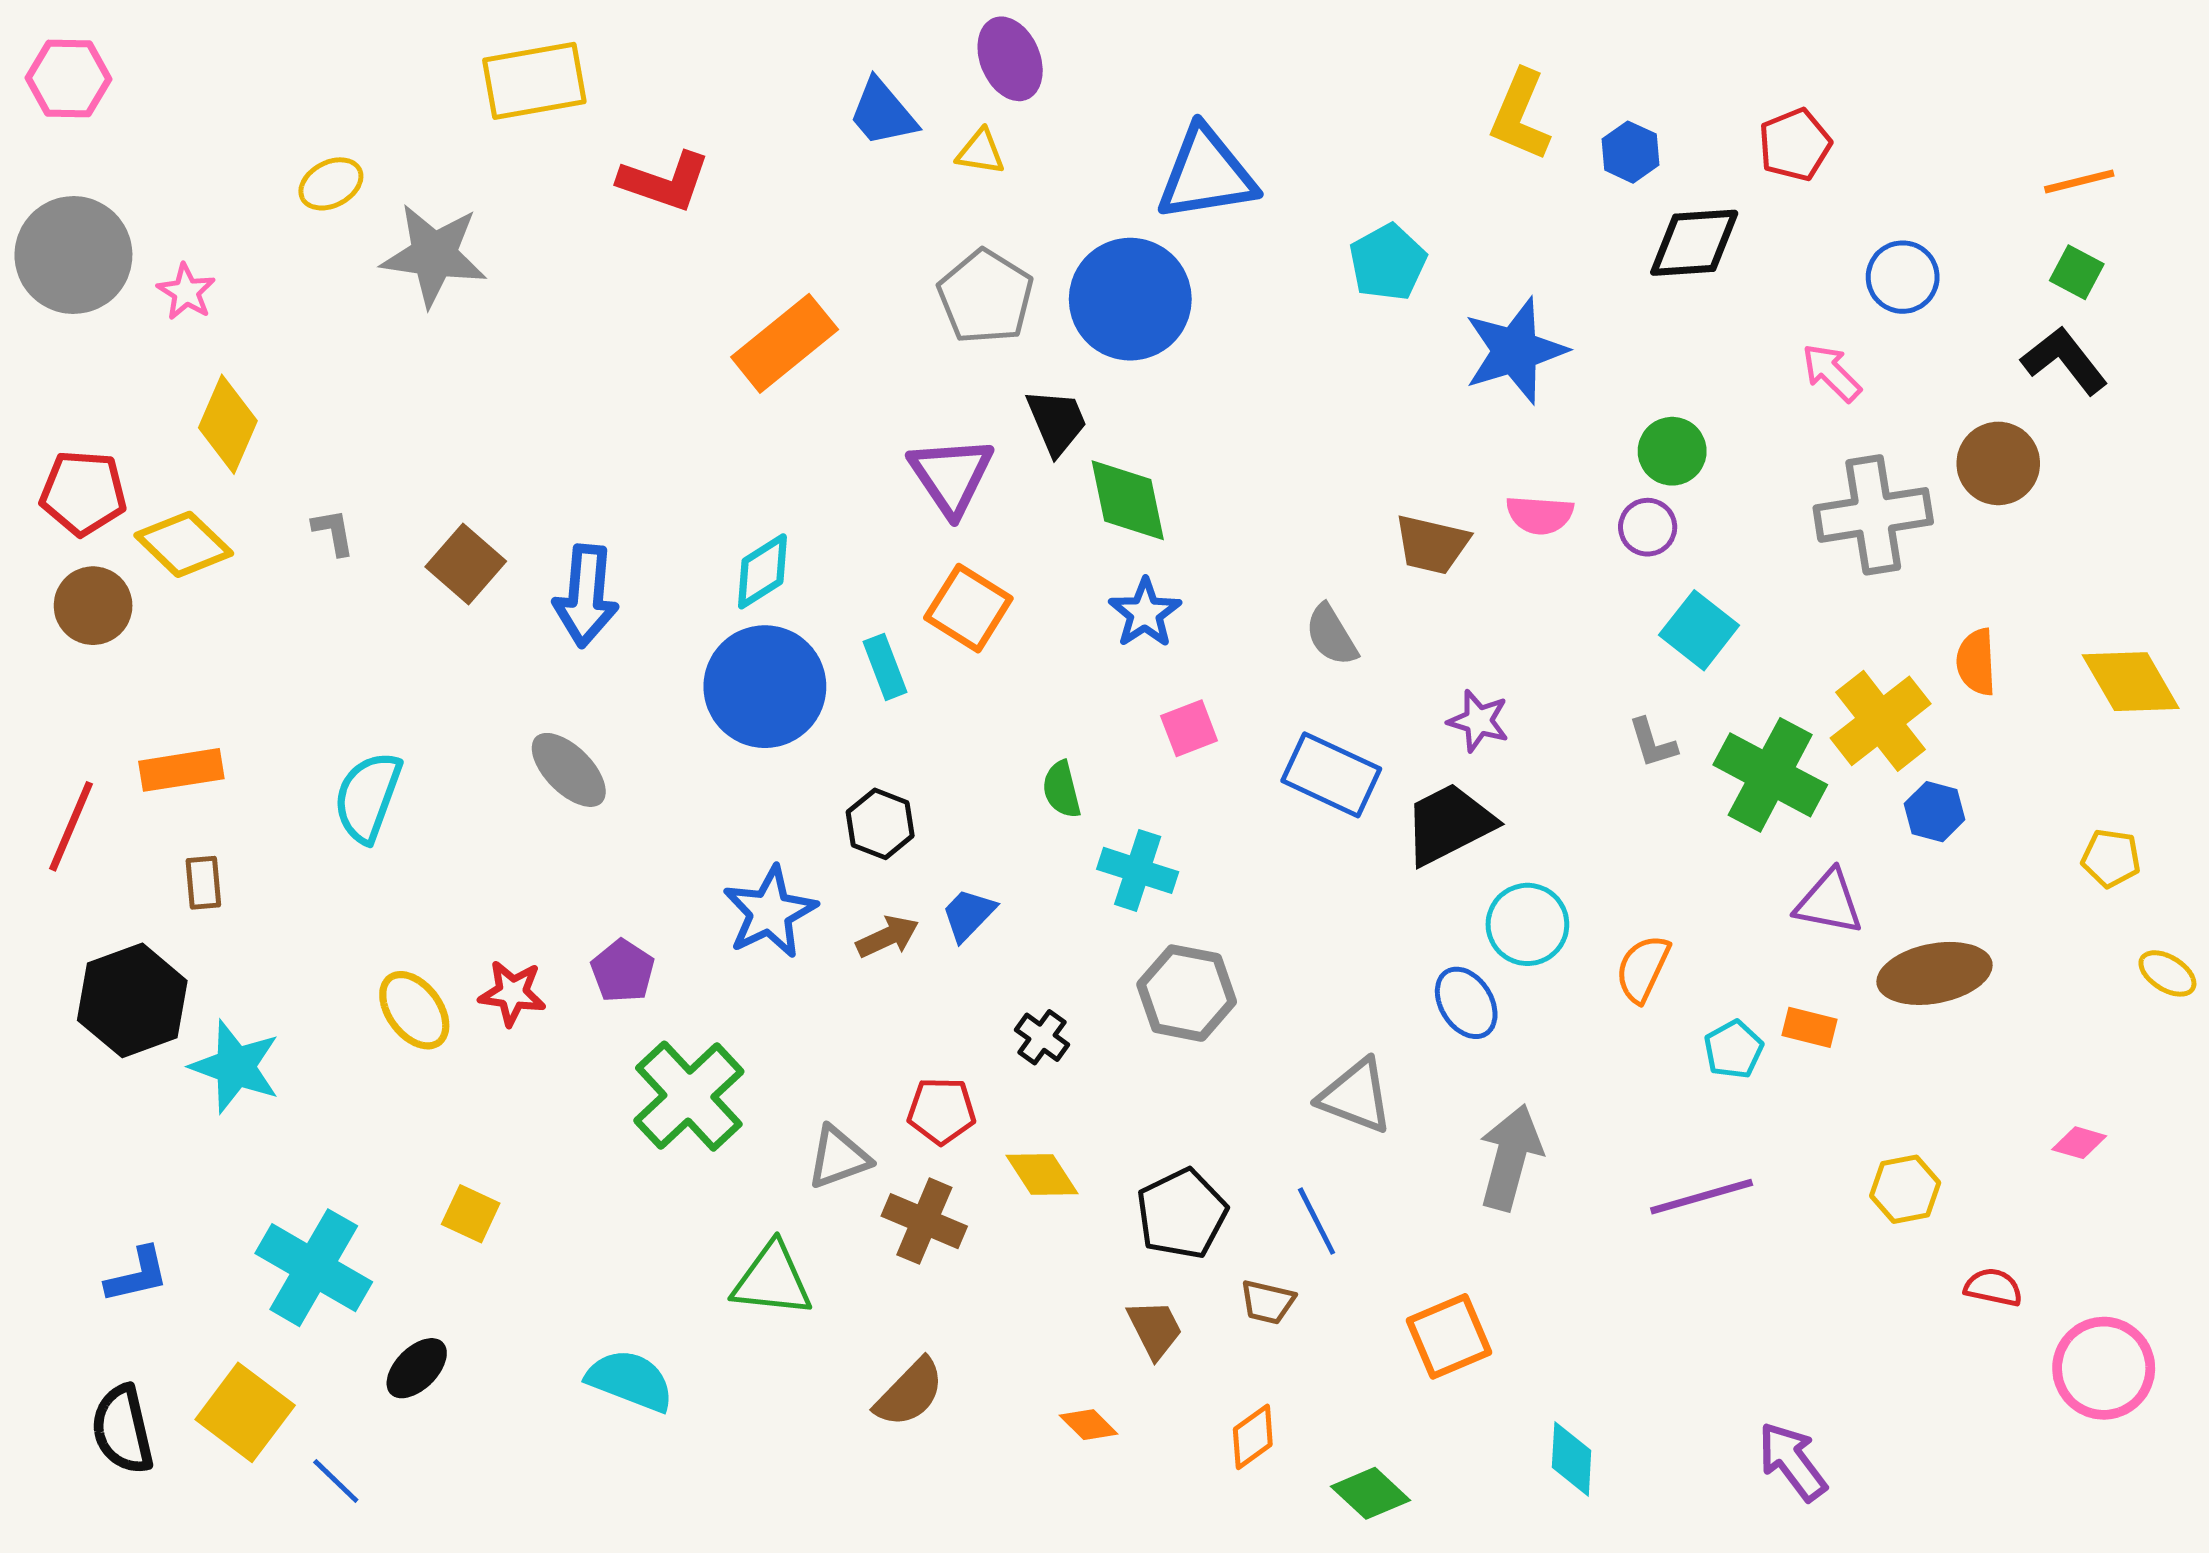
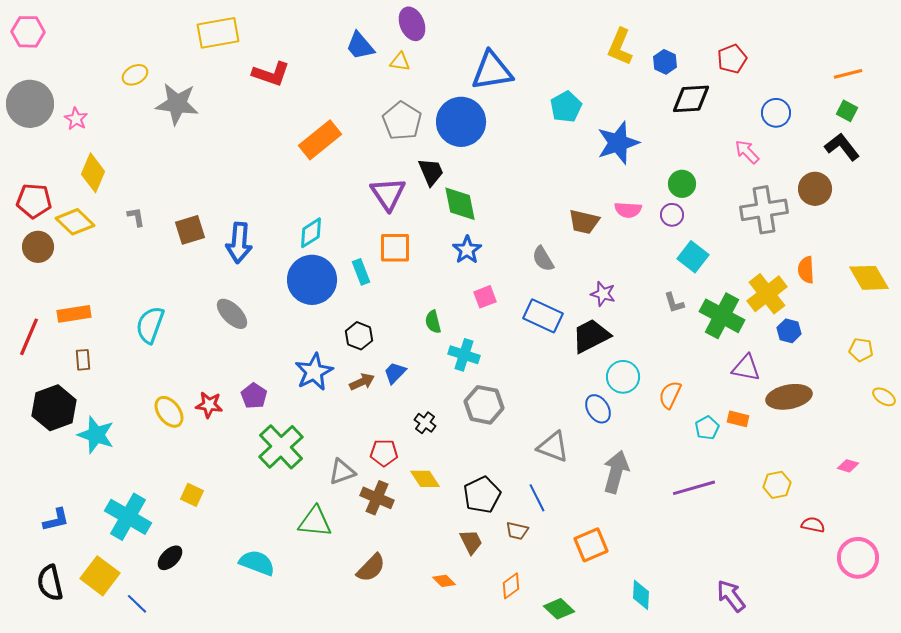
brown square: (466, 564) -> (190, 230), turned 32
orange square: (968, 608) -> (395, 248), turned -32

